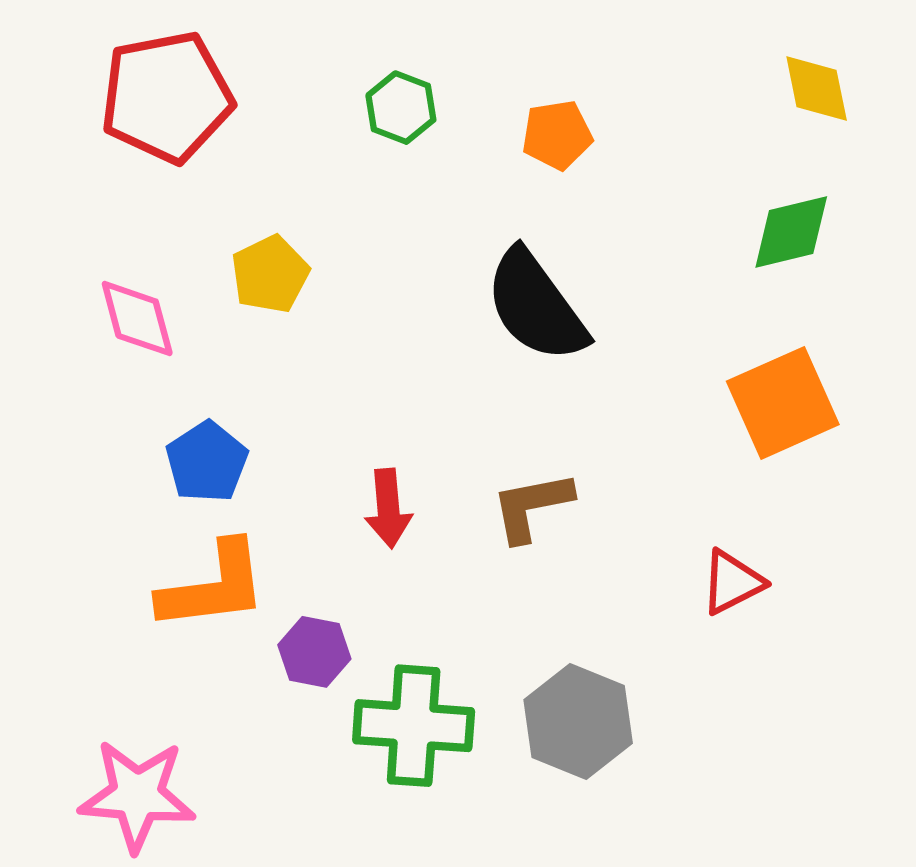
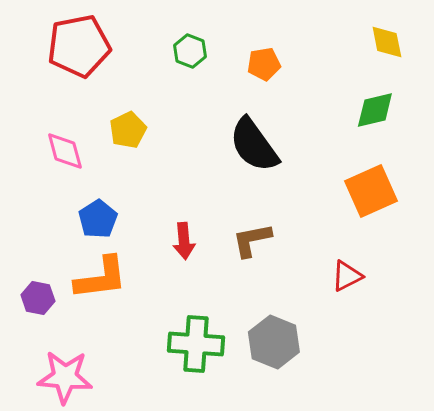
purple hexagon: (314, 652) -> (38, 298), moved

